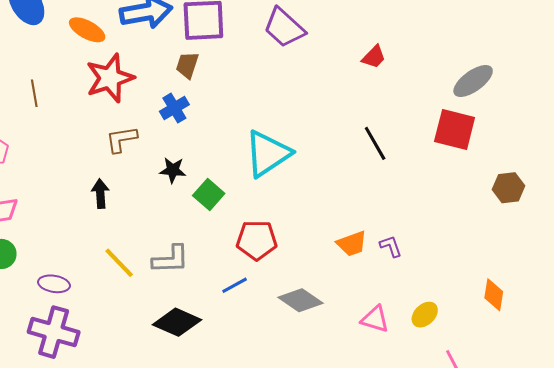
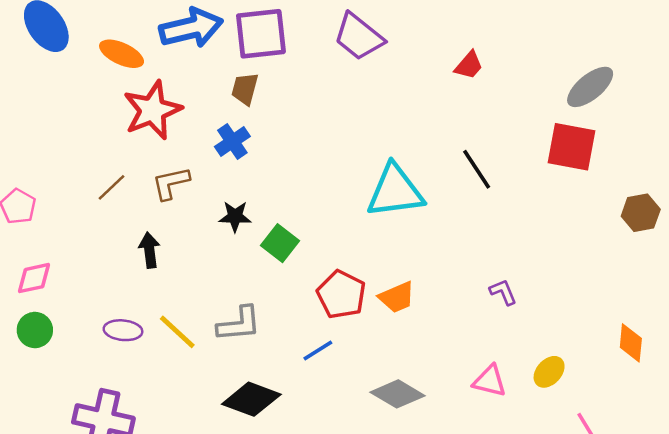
brown line: (34, 93) -> (112, 187), moved, turned 60
cyan triangle: (268, 154) -> (395, 191), moved, turned 30
red pentagon: (257, 240) -> (341, 294), turned 30
orange trapezoid: (352, 244) -> (397, 297), moved
purple ellipse: (54, 284) -> (123, 330), moved
gray diamond: (300, 300) -> (398, 394), moved

